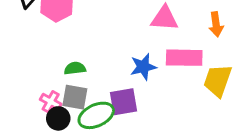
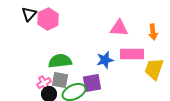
green semicircle: (75, 68) -> (60, 61), size x1.6
pink cross: (51, 102) -> (44, 83), turned 32

